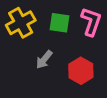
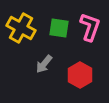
yellow cross: (21, 23) -> (21, 28), turned -32

